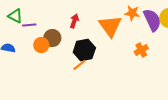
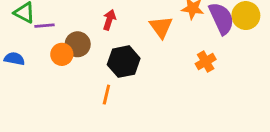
orange triangle: (110, 26) -> (161, 27), size x0.7
orange line: (79, 65) -> (106, 95), moved, turned -40

